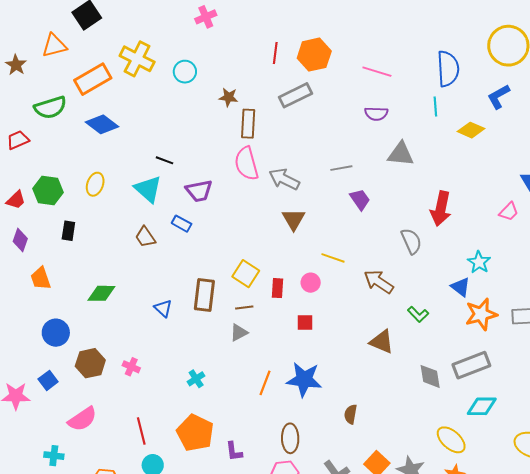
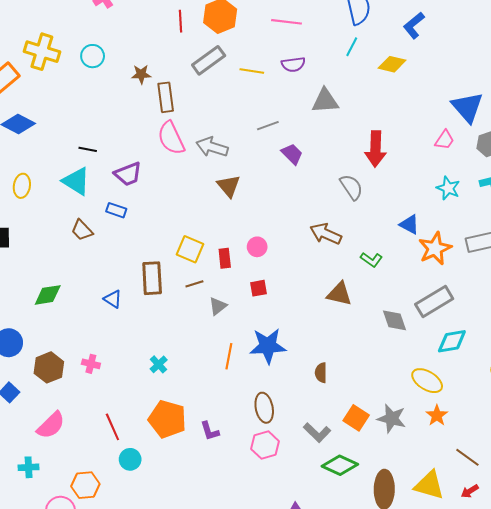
cyan line: (435, 107) -> (352, 47), turned 42
yellow line: (333, 258) -> (252, 71), moved
cyan star: (479, 262) -> (448, 188), moved
gray triangle: (239, 332) -> (218, 306), moved

